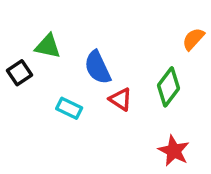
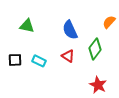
blue semicircle: (98, 67) -> (70, 30), moved
black square: (19, 73) -> (15, 60), moved, turned 32

